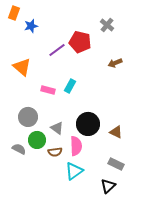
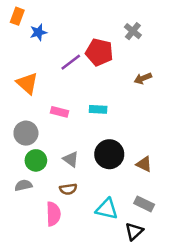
cyan rectangle: (70, 86) -> (98, 109), moved, turned 64
gray circle: (28, 117) -> (26, 133), moved
green circle: (37, 140) -> (36, 160), moved
pink semicircle: (76, 146) -> (53, 214), moved
gray semicircle: (19, 149) -> (23, 185), turned -40
cyan triangle: (74, 171) -> (107, 209), moved, turned 48

